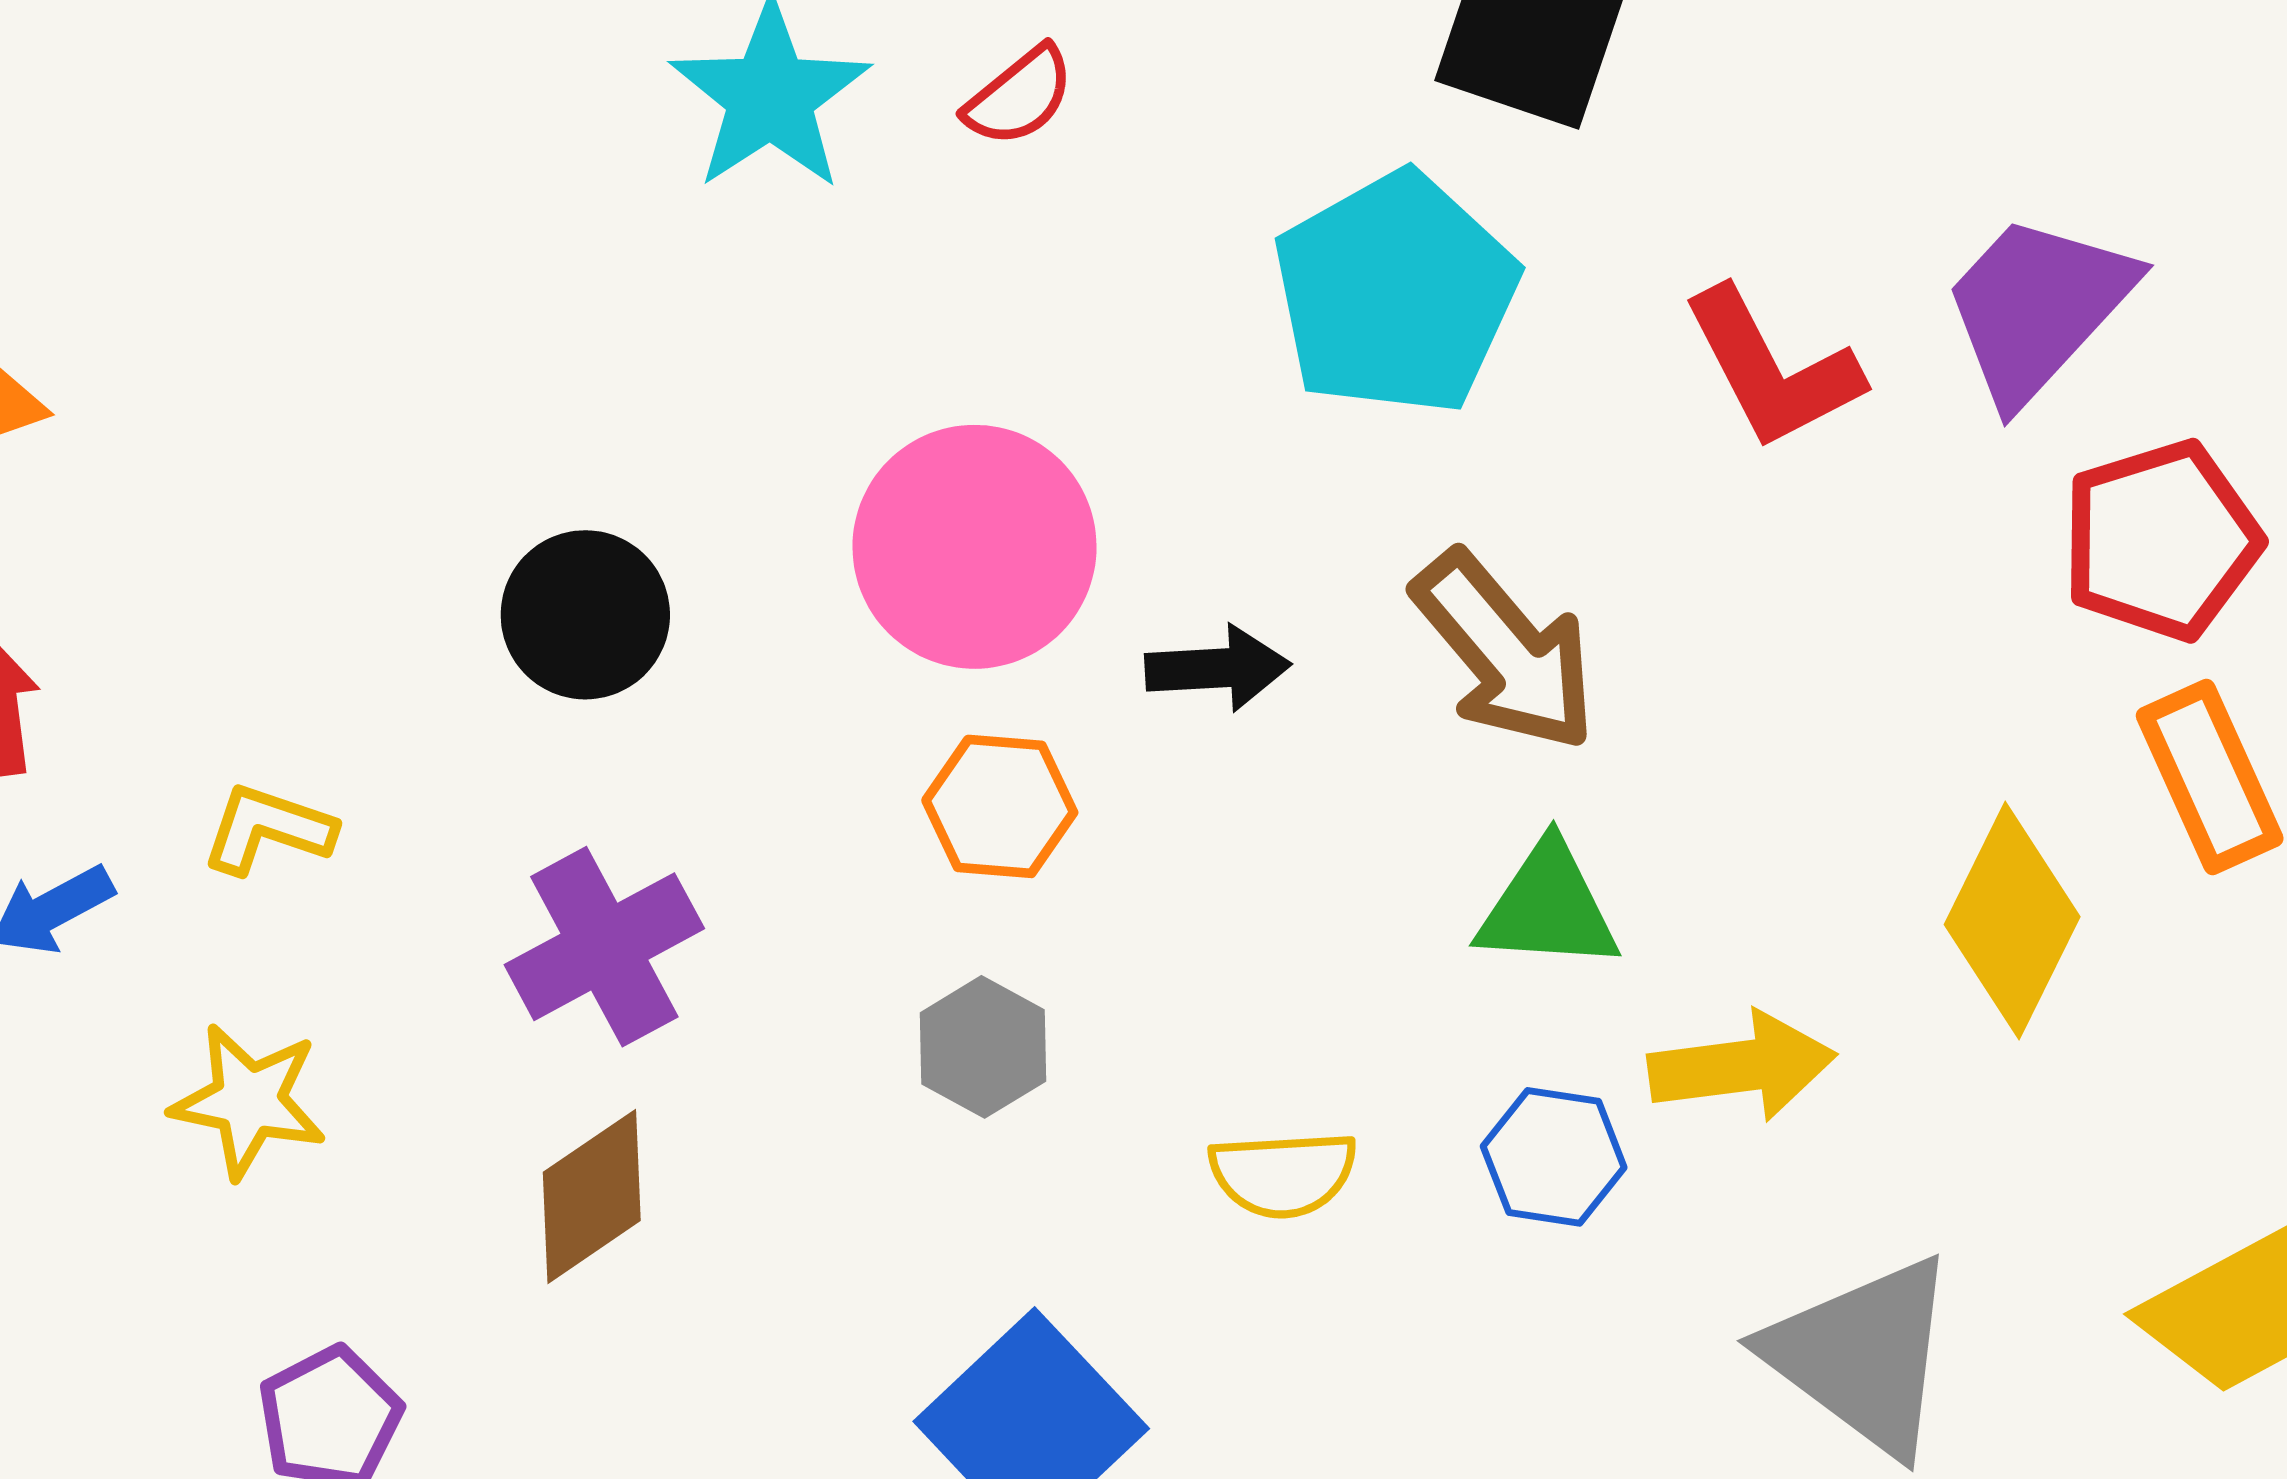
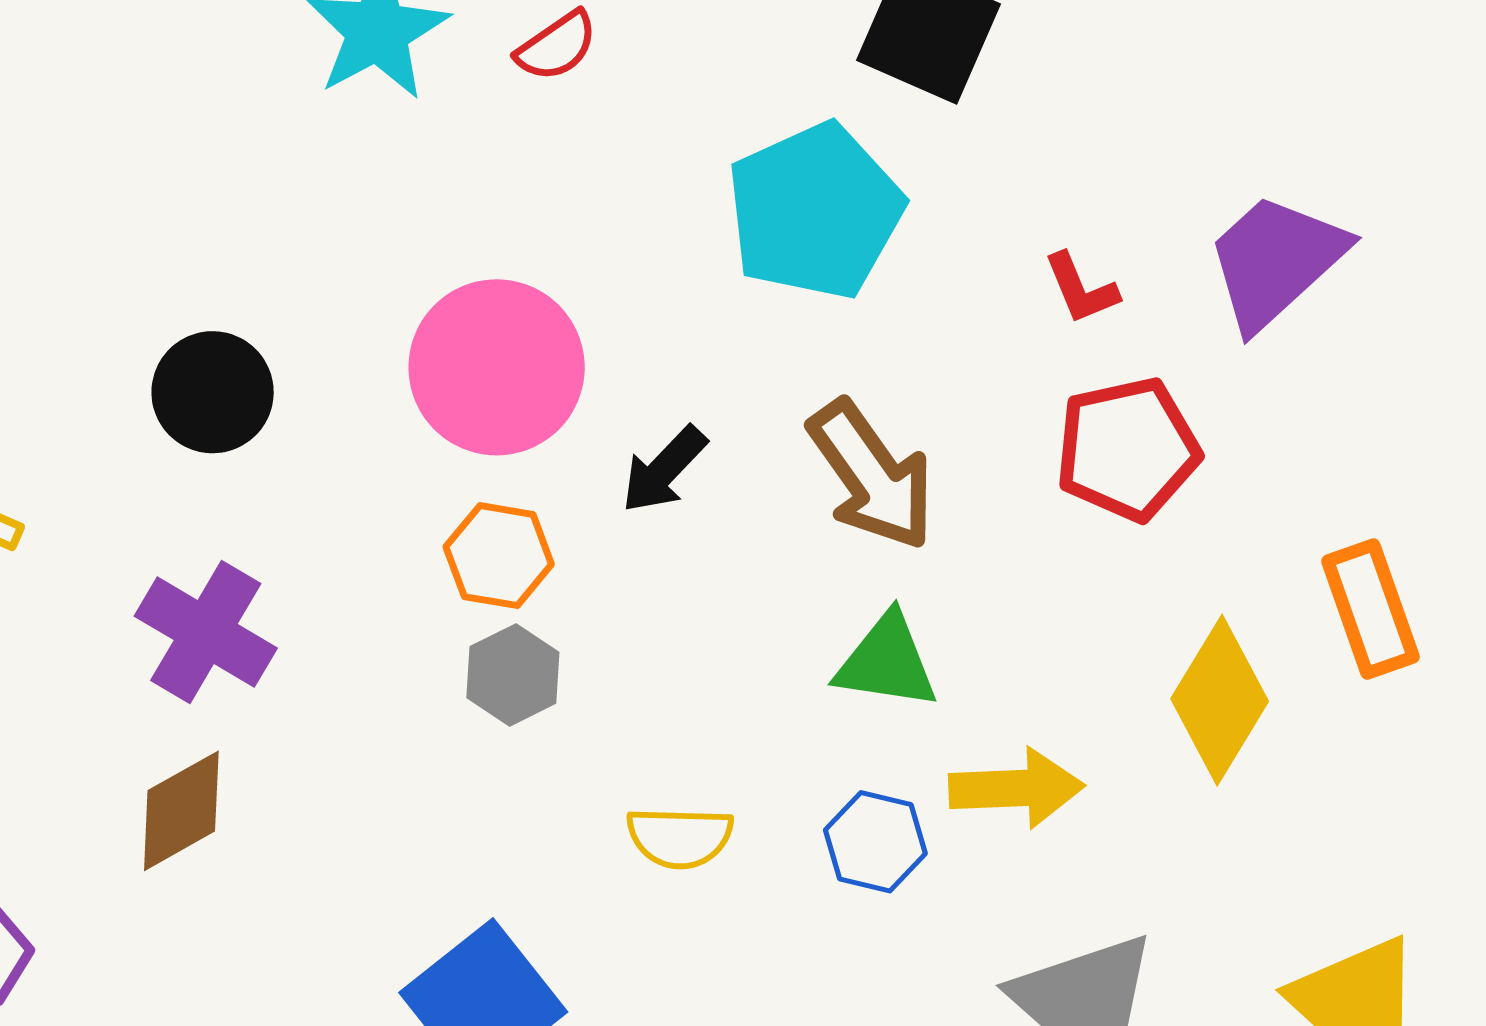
red L-shape: (1772, 369) -> (1081, 289), size x0.6
red pentagon: (2161, 540) -> (1128, 449), moved
black arrow: (1218, 668) -> (664, 470), turned 132
purple cross: (604, 947) -> (206, 632), turned -36
gray hexagon: (983, 1047) -> (513, 675), moved

